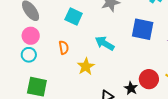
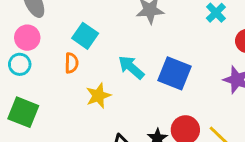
cyan square: (74, 17) -> (85, 36), moved
blue square: (143, 29) -> (174, 73), moved

